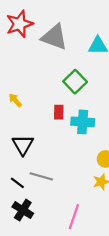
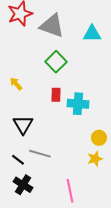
green square: (75, 82) -> (56, 62), moved
pink line: (74, 217) -> (70, 191), turned -30

